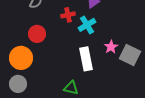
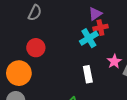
red cross: (68, 15) -> (100, 28), moved
white rectangle: (86, 59) -> (88, 74), size x0.7

